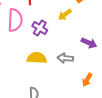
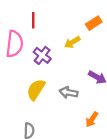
yellow semicircle: (37, 58) -> (36, 90), turned -66

